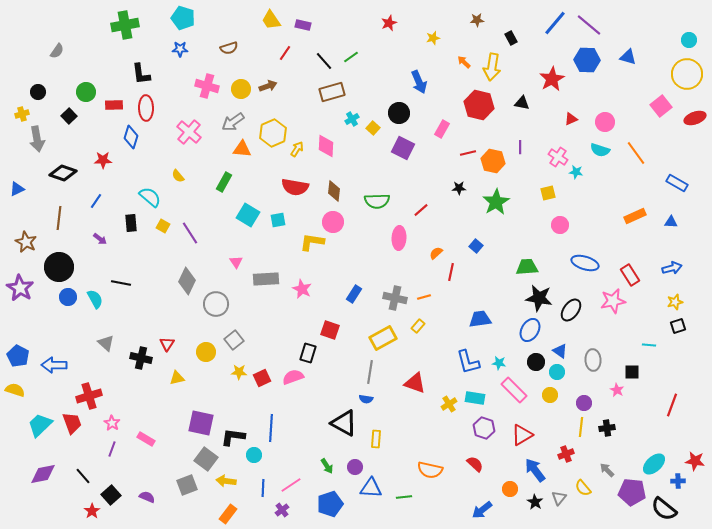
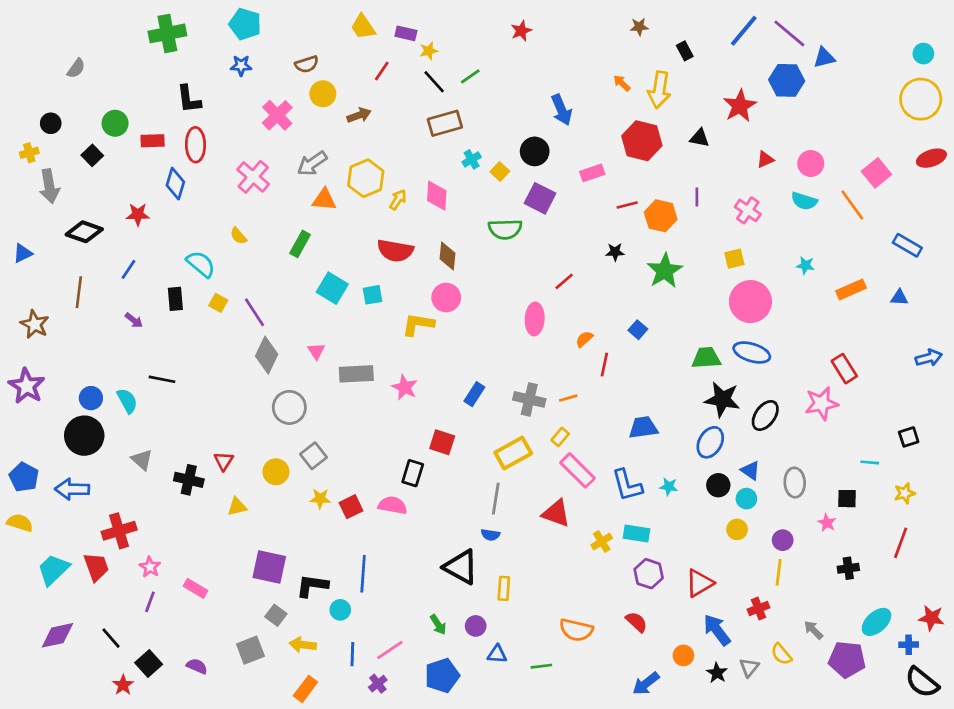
yellow star: (433, 38) -> (429, 51), moved
blue triangle: (628, 57) -> (824, 58), moved, turned -30
pink cross: (207, 86) -> (277, 115), turned 30
yellow circle: (241, 89) -> (323, 94), moved
pink square: (661, 106) -> (876, 173), moved
pink rectangle: (442, 129) -> (592, 173), turned 42
cyan star: (576, 172) -> (805, 265), moved
green semicircle: (377, 201) -> (505, 229), moved
pink circle: (560, 225) -> (750, 302), size x1.8
blue ellipse: (585, 263) -> (752, 352), moved
black circle: (59, 267) -> (84, 436), moved
blue arrow: (672, 268) -> (929, 358), moved
gray diamond: (187, 281) -> (267, 355), moved
yellow star: (675, 302) -> (905, 493), moved
pink semicircle: (293, 377) -> (393, 505), turned 30
pink rectangle: (514, 390) -> (578, 470), moved
black cross: (607, 428) -> (848, 568), moved
gray square: (206, 459) -> (276, 615), size x0.7
blue triangle: (371, 488) -> (497, 654), size x0.7
black semicircle: (664, 509) -> (922, 682), moved

